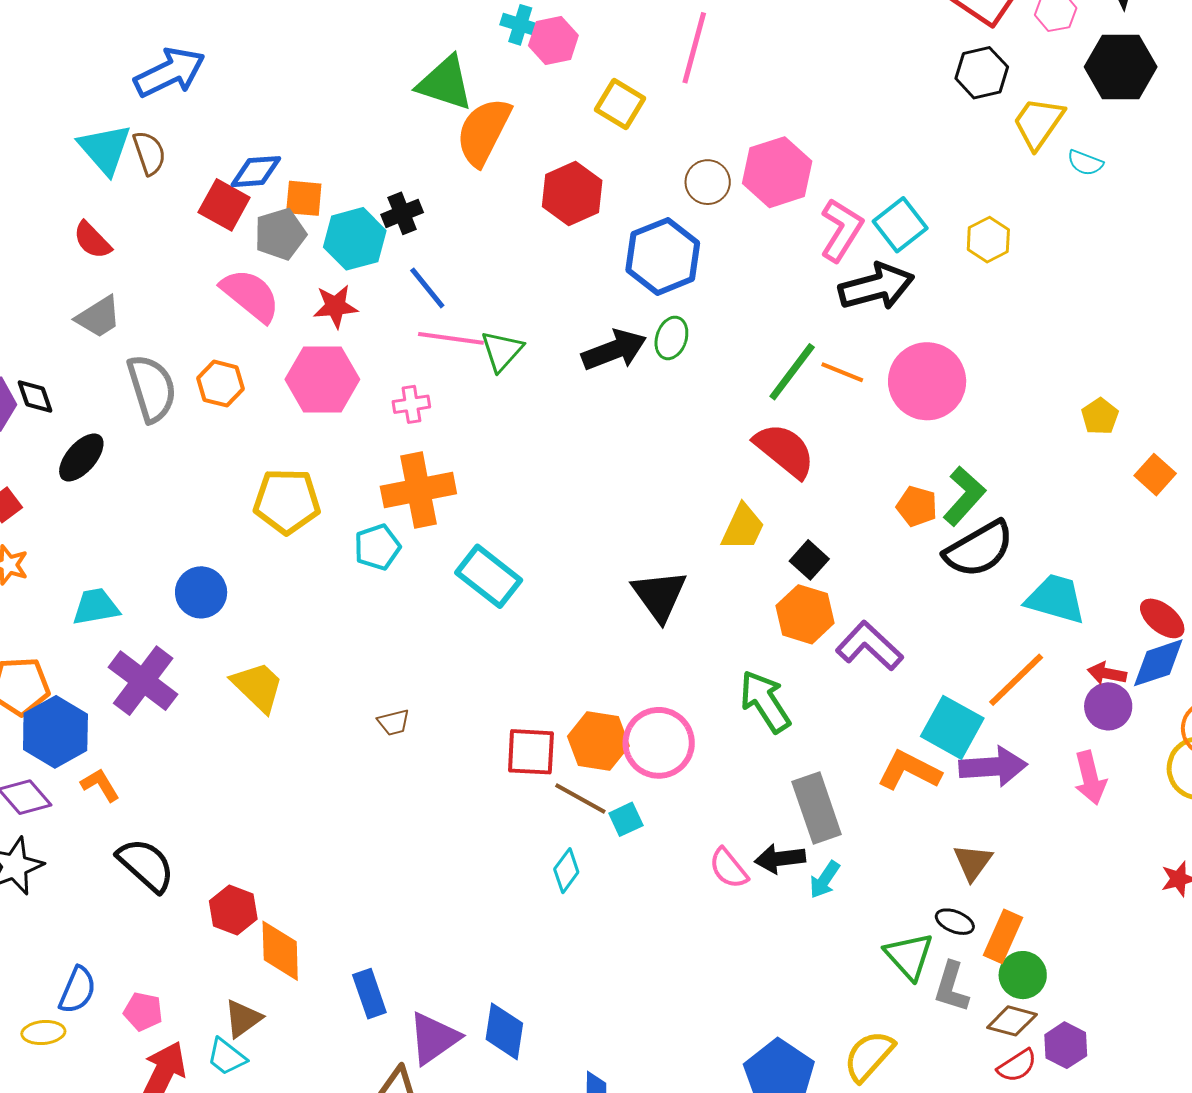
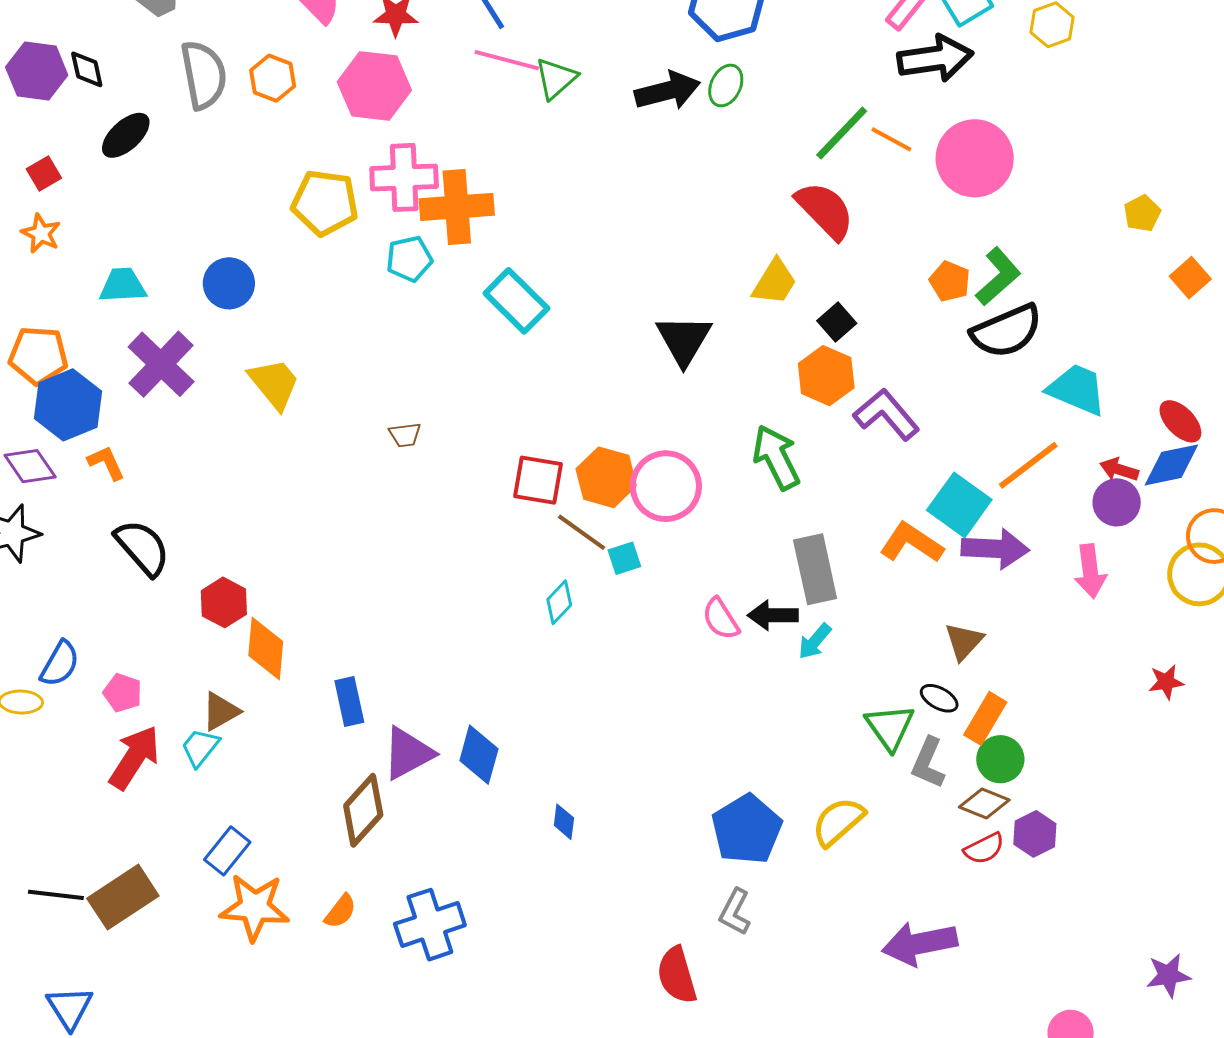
pink cross: (411, 404) -> (404, 177), moved, size x1.8
cyan trapezoid: (226, 1057) -> (200, 747), turned 84

